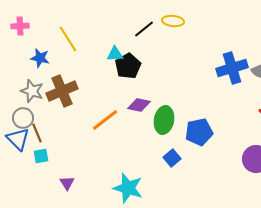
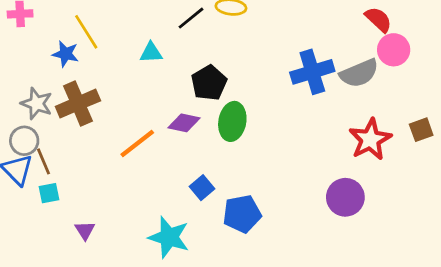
blue star: (40, 58) -> (66, 54), moved
black pentagon: (128, 66) -> (209, 83), moved
green ellipse: (164, 120) -> (232, 121), moved
blue pentagon: (199, 132) -> (242, 214), moved
blue square: (172, 158) -> (202, 188), moved

